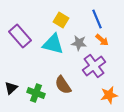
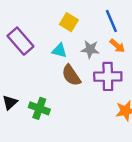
cyan triangle: (53, 44) -> (59, 50), size x0.6
purple cross: (94, 66) -> (108, 76), turned 35
brown semicircle: (63, 85) -> (71, 75), moved

